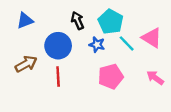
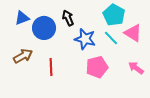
cyan pentagon: (111, 22) -> (114, 15), moved
blue star: (97, 45) -> (85, 39), size x1.5
blue circle: (58, 46) -> (44, 28), moved

